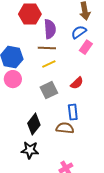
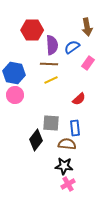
blue semicircle: (79, 32) -> (72, 47), moved
gray square: (49, 90) -> (51, 123), moved, turned 30
black star: (30, 150) -> (64, 166), moved

